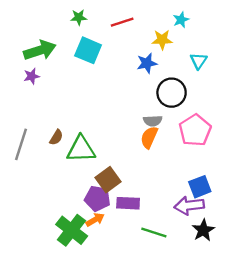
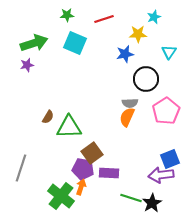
gray line: (21, 144) -> (21, 168), moved
orange arrow: (95, 220) -> (81, 187), turned -42
black star: (203, 230) -> (152, 203), moved

